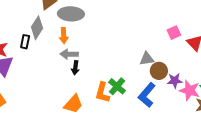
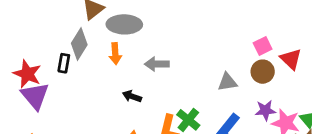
gray arrow: (69, 54) -> (157, 64), moved
black arrow: (75, 68) -> (132, 96), turned 104
brown circle: (159, 71) -> (263, 72), moved

